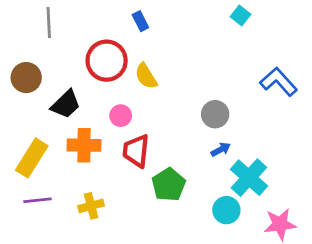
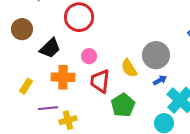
yellow semicircle: (146, 76) -> (129, 68), moved
gray circle: (215, 114) -> (156, 55), size x1.4
yellow rectangle: (32, 158) -> (26, 86), size x0.6
purple line: (37, 200) -> (48, 108), moved

